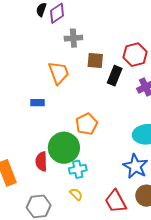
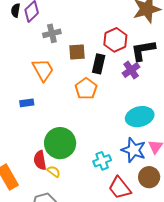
orange pentagon: (87, 124) -> (86, 89), moved
cyan cross: (78, 169) -> (102, 161), moved
yellow semicircle: (76, 194) -> (54, 171), moved

